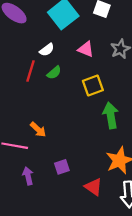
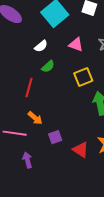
red line: (30, 71) -> (29, 88), moved
purple square: (62, 167) -> (55, 137), moved
red triangle: (93, 187) -> (81, 150), moved

